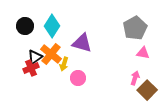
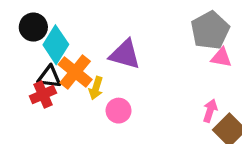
cyan diamond: (52, 26) -> (56, 45), moved
pink triangle: (143, 53) -> (221, 58), moved
black triangle: (35, 57) -> (49, 77), turned 42

